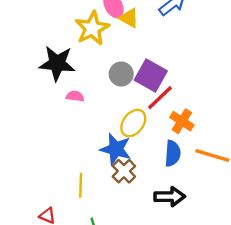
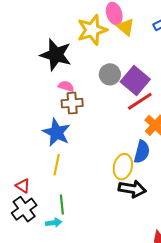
yellow ellipse: (133, 123) -> (123, 167), moved, turned -35
blue star: (116, 149) -> (57, 132), moved
brown cross: (124, 171) -> (72, 103), moved, turned 30

